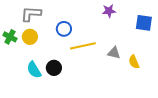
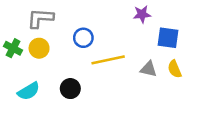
blue square: (144, 23) -> (168, 38), moved
yellow semicircle: (134, 62) -> (175, 69), moved
cyan semicircle: (34, 70) -> (29, 91), moved, turned -90

